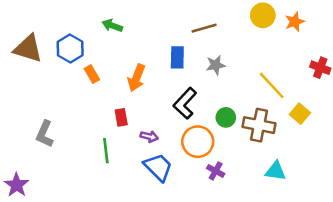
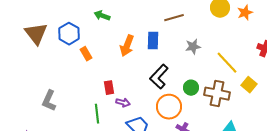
brown triangle: (28, 48) -> (36, 34), turned 35
gray star: (216, 65) -> (193, 47), moved
orange arrow: (136, 78) -> (127, 46), moved
purple arrow: (149, 137) -> (123, 103), moved

